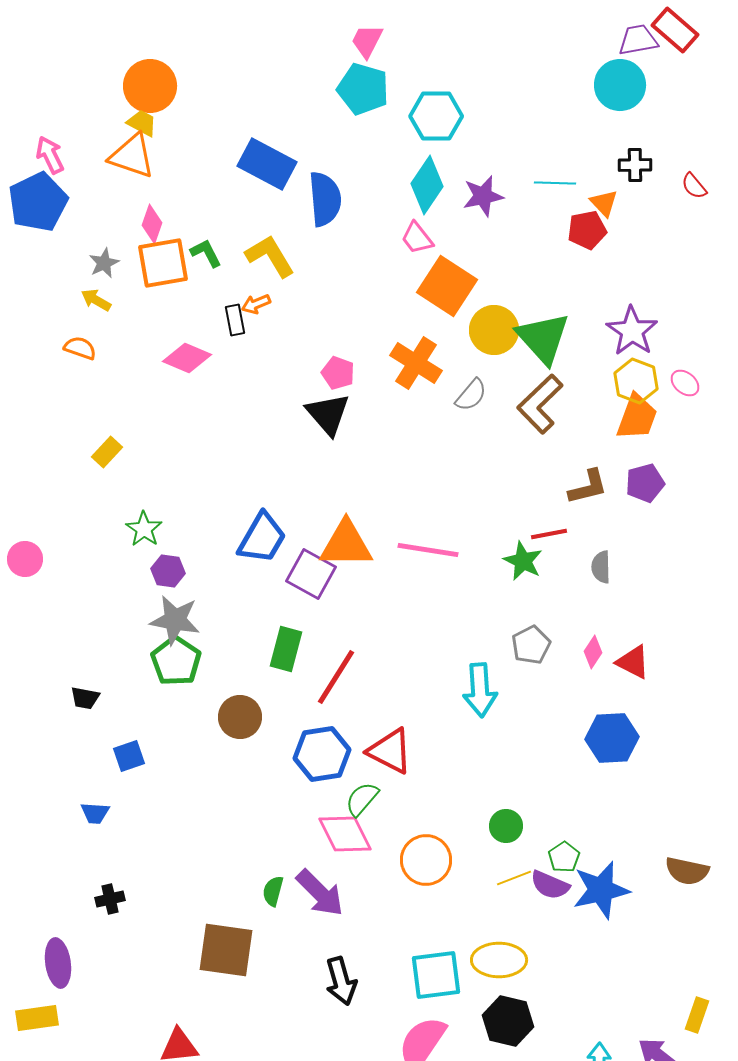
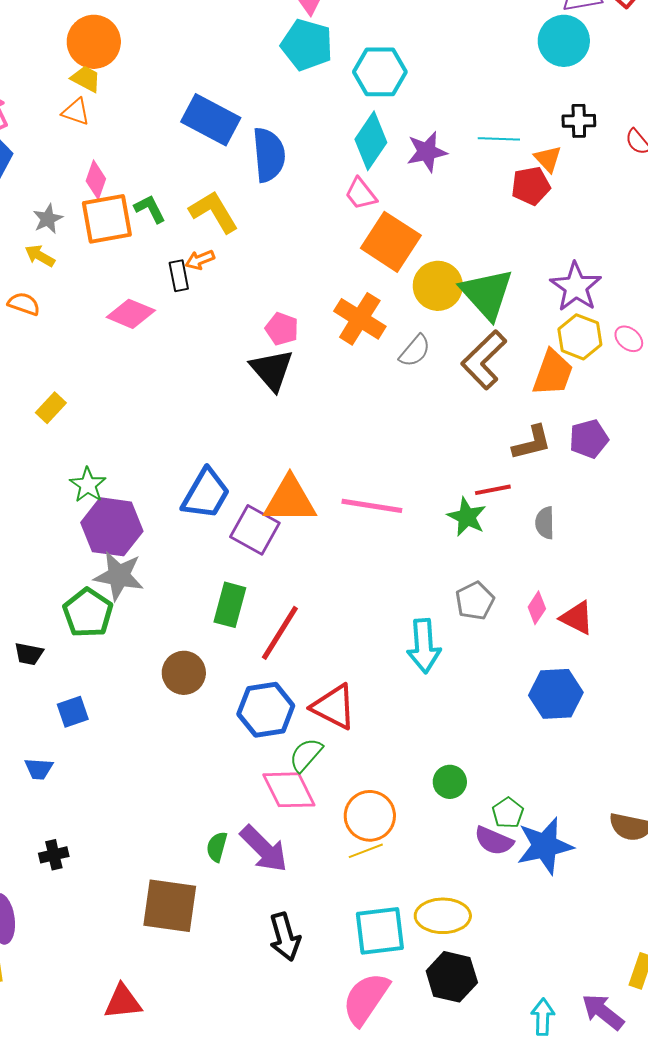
orange triangle: (132, 156) -> (76, 112), size x0.6
orange trapezoid: (637, 417) -> (553, 373), moved
purple hexagon: (168, 571) -> (112, 527), size x1.8
green pentagon: (176, 661) -> (88, 613), moved
yellow line: (514, 878) -> (366, 851), moved

